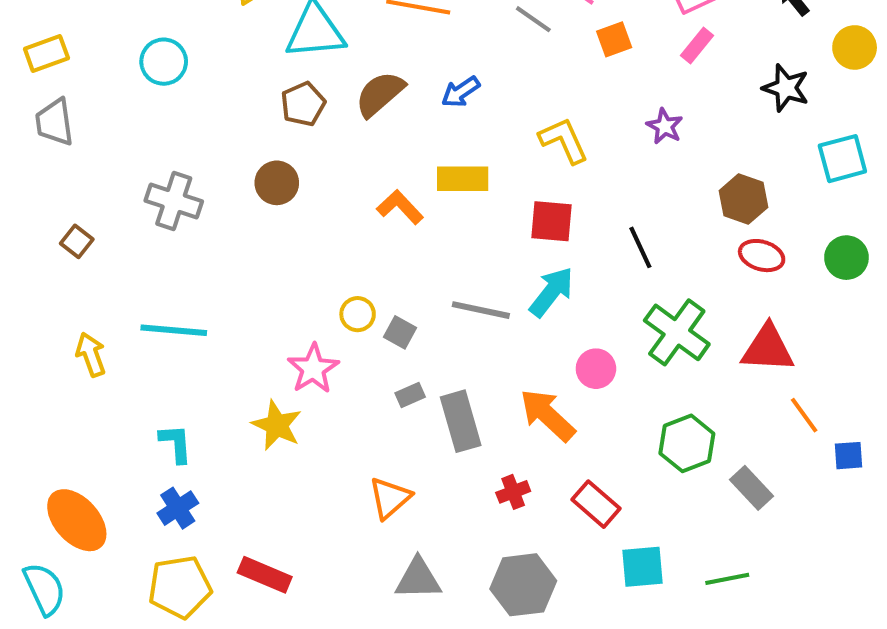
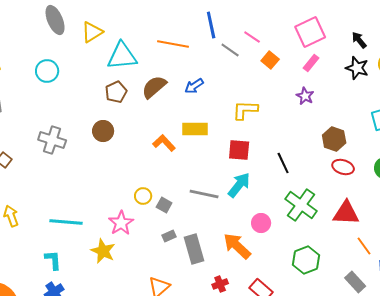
orange square: (614, 39) -> (270, 60), turned -30
black star: (786, 88) -> (357, 68), moved
purple star: (665, 126) -> (305, 96), moved
yellow L-shape: (564, 140) -> (245, 110), turned -64
cyan line: (174, 330) -> (66, 222), moved
gray rectangle: (752, 488) -> (355, 282), moved

